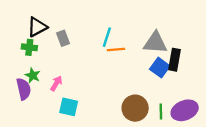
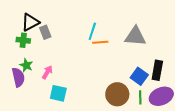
gray rectangle: (63, 38) -> (45, 32), moved
black rectangle: (174, 60) -> (157, 70), moved
blue square: (160, 68) -> (139, 76), moved

